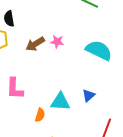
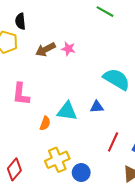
cyan semicircle: (99, 50) -> (116, 79), moved
blue triangle: (89, 95) -> (97, 107), turned 32

